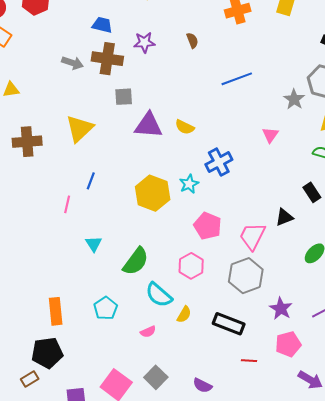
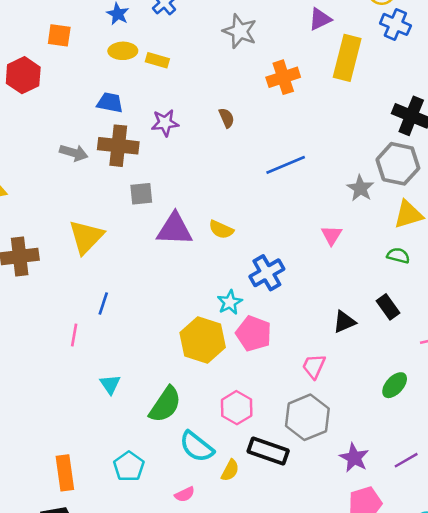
yellow hexagon: (153, 193) -> (203, 340), moved
black triangle: (284, 217) -> (344, 322), moved
pink pentagon: (208, 226) -> (254, 334), moved
pink trapezoid: (252, 236) -> (314, 366), size x0.7
black rectangle: (229, 324) -> (268, 451), moved

